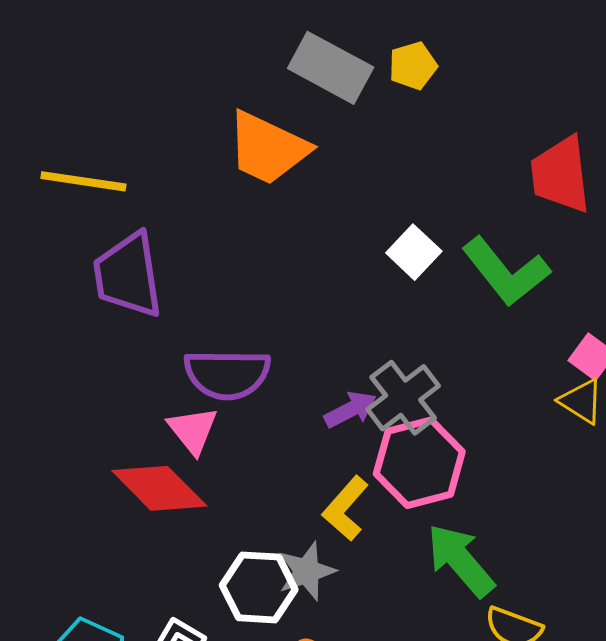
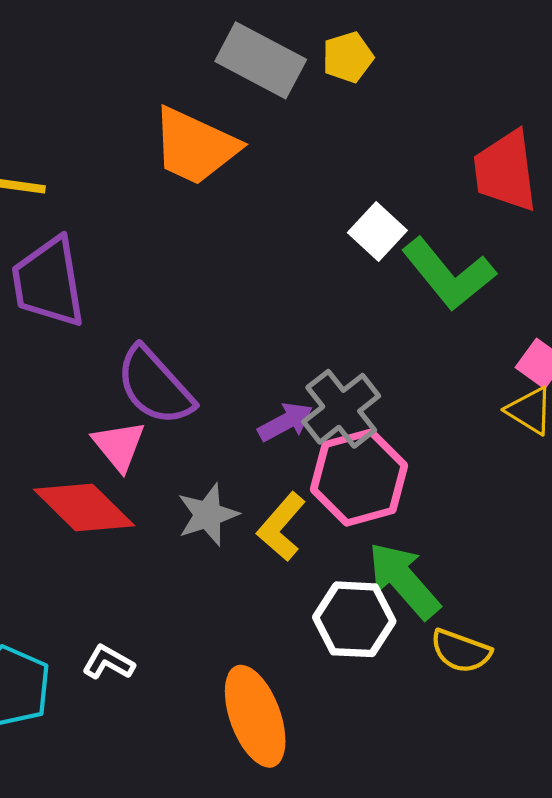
white square: (414, 252) -> (377, 231), moved
purple semicircle: (227, 374) -> (155, 386), turned 48
gray star: (307, 571) -> (208, 515), moved
white hexagon: (259, 587) -> (354, 619), moved

